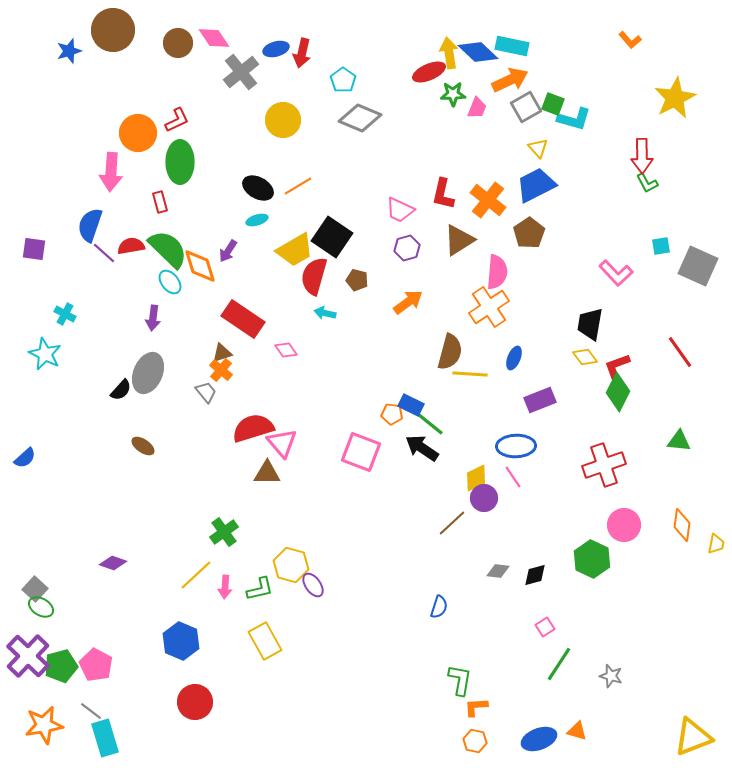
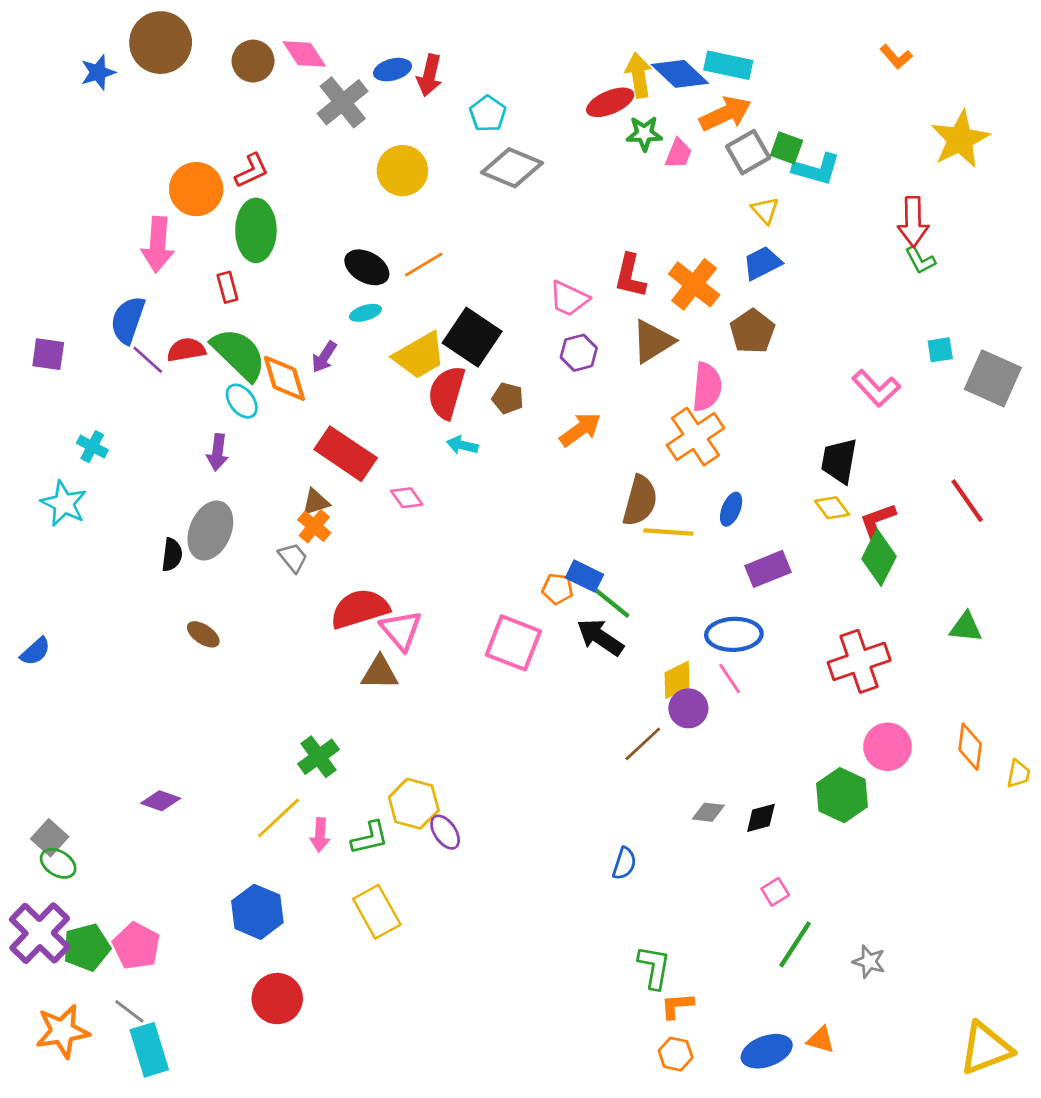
blue trapezoid: (536, 185) -> (762, 263), size x0.7
black semicircle: (121, 390) -> (172, 555), turned -35

